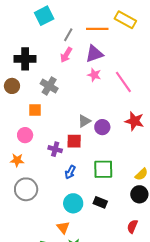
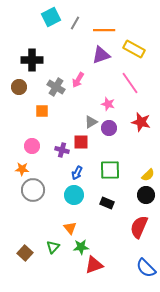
yellow rectangle: (125, 20) -> (134, 49), moved
gray line: (68, 35) -> (75, 23), moved
pink arrow: (66, 55) -> (78, 80), moved
pink star: (94, 75) -> (108, 104), moved
pink circle: (25, 135) -> (32, 146), moved
orange star: (17, 160) -> (22, 169), moved
cyan circle: (73, 203) -> (74, 195), moved
red semicircle: (132, 226) -> (139, 227), size x1.6

